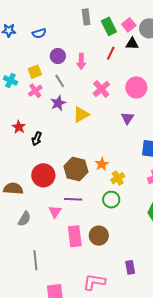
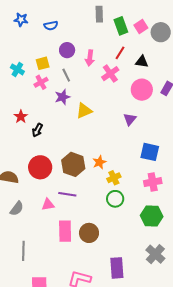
black triangle: (132, 44) -> (142, 62), moved
pink cross: (101, 89) -> (110, 74), moved
green circle: (111, 200) -> (115, 199), moved
pink triangle: (55, 212) -> (48, 205), turned 40
purple rectangle: (130, 267) -> (117, 268), size x1.5

